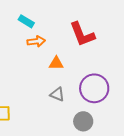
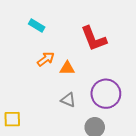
orange arrow: (36, 41) -> (46, 59), moved, turned -30

